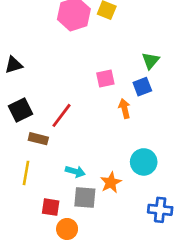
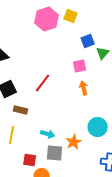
pink square: (105, 78) -> (80, 66), moved
blue square: (142, 87) -> (88, 41), moved
red line: (62, 115) -> (43, 83), moved

